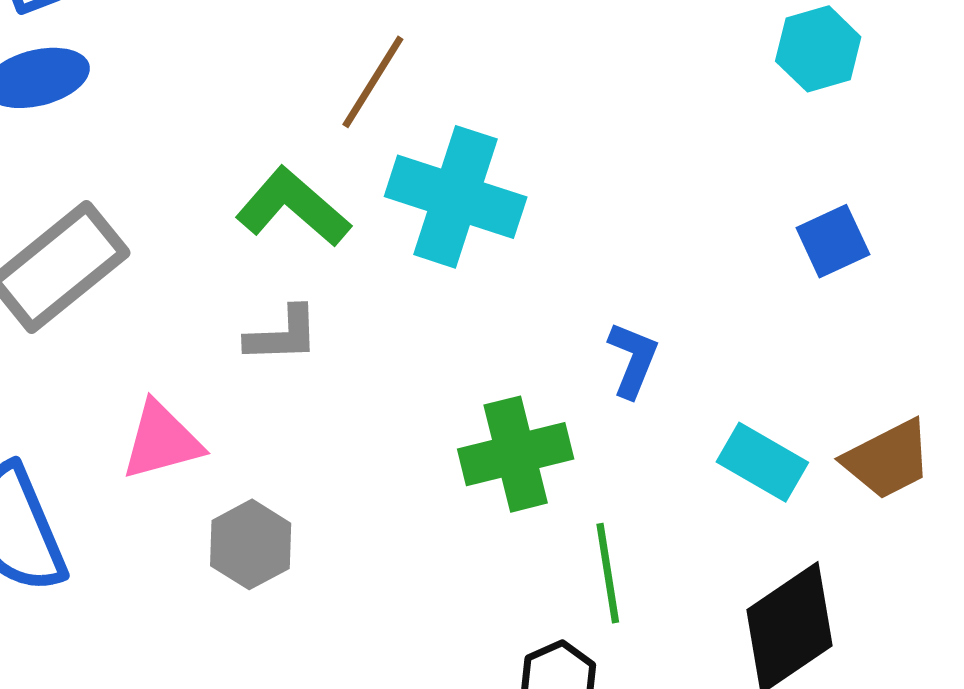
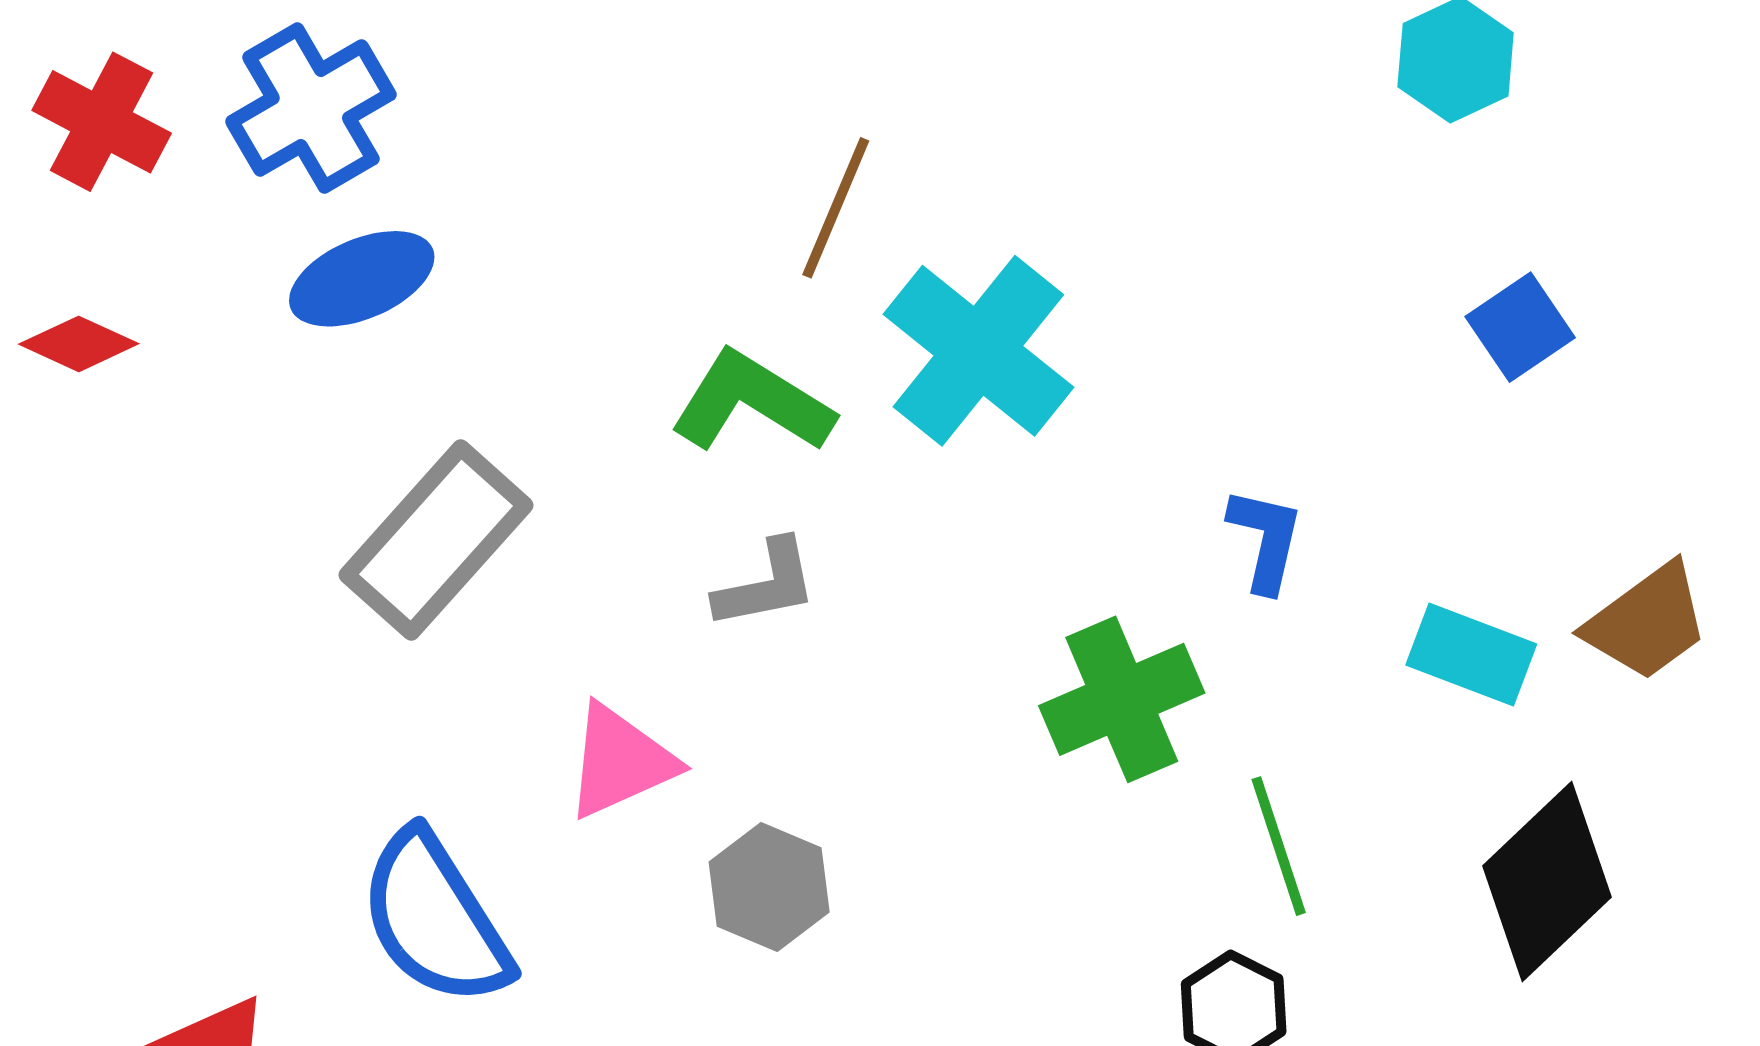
cyan cross: (456, 197) -> (978, 351), turned 30

